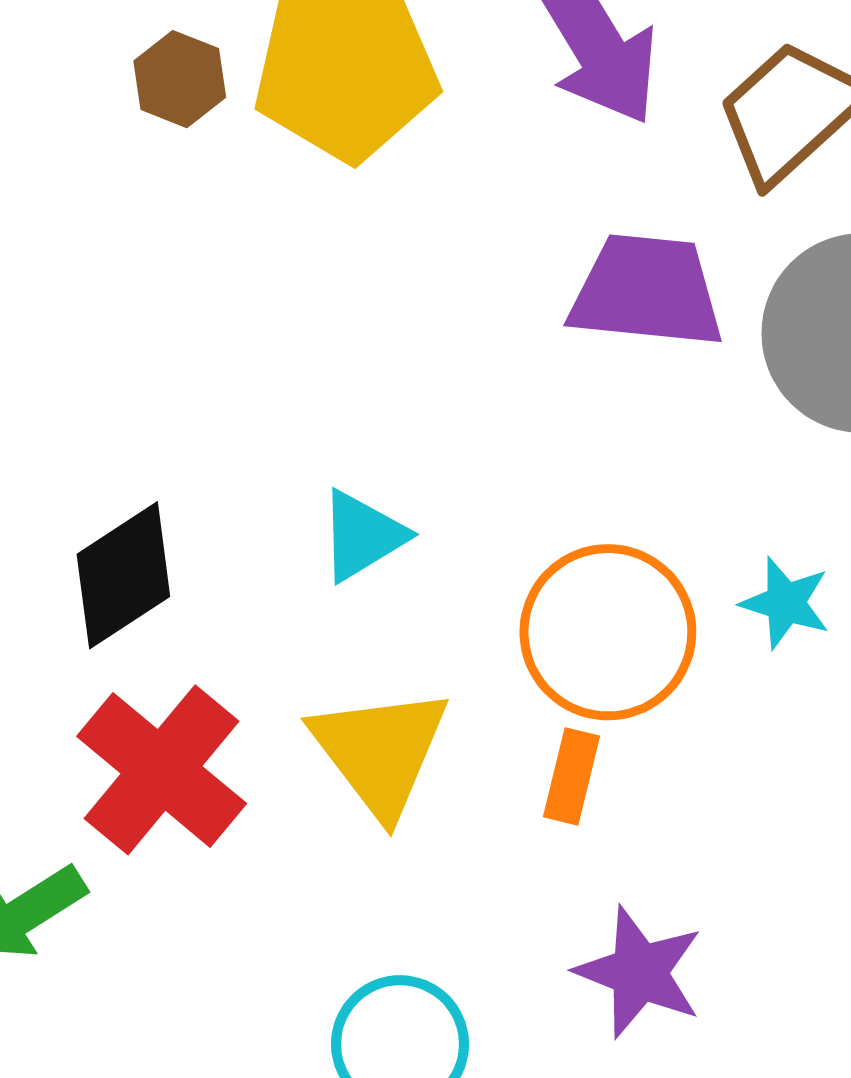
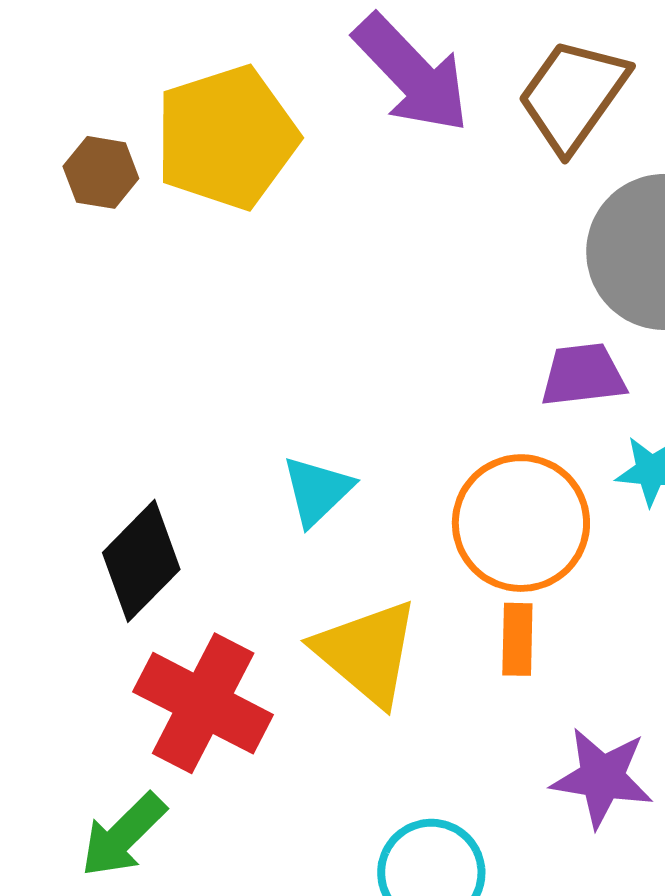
purple trapezoid: (647, 291) -> (583, 375), moved, size x0.7

